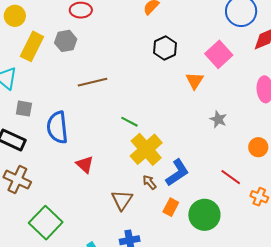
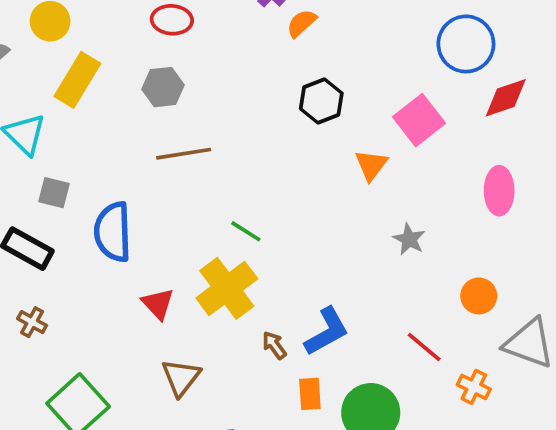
gray hexagon: (66, 41) -> (163, 87), moved
yellow cross: (146, 149) -> (227, 288), moved
brown cross: (17, 180) -> (32, 322), size x0.6
brown triangle: (122, 200) -> (181, 377), moved
orange rectangle: (171, 207) -> (310, 394), turned -36

